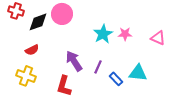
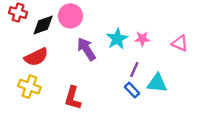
red semicircle: (32, 50) -> (36, 57), size x1.5
purple arrow: (74, 61) -> (86, 49), moved
purple line: (98, 67) -> (134, 70), moved

